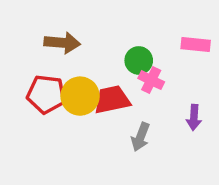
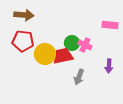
brown arrow: (62, 43) -> (24, 15), moved
green circle: (139, 60) -> (72, 43), moved
red pentagon: (46, 94) -> (23, 41), moved

